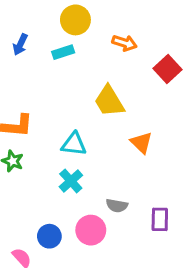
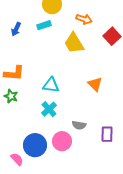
blue arrow: (20, 44) -> (16, 29), moved
yellow trapezoid: (109, 101) -> (74, 43), moved
blue circle: (49, 236) -> (35, 145), size x1.5

